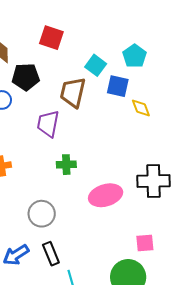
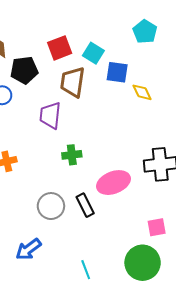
red square: (51, 38) -> (60, 48), moved, turned -35
cyan pentagon: (135, 56) -> (145, 32), moved
black rectangle: (51, 254) -> (85, 205), moved

